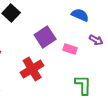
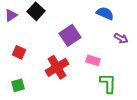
pink rectangle: (70, 49) -> (93, 60), moved

